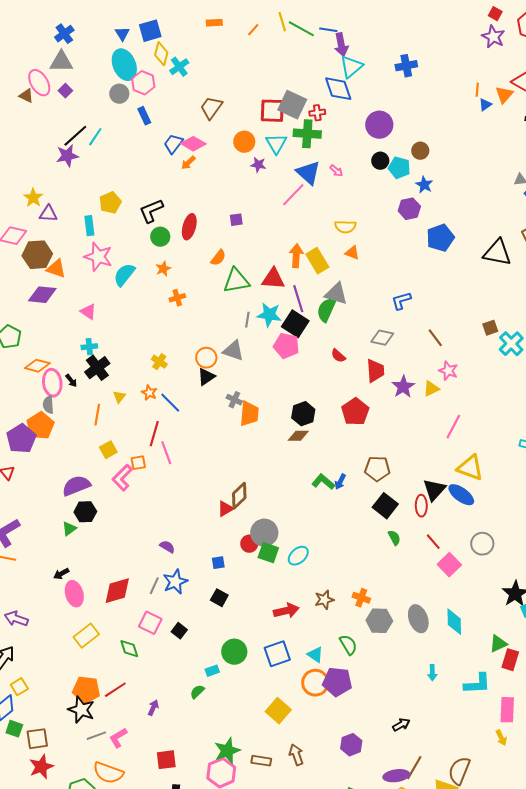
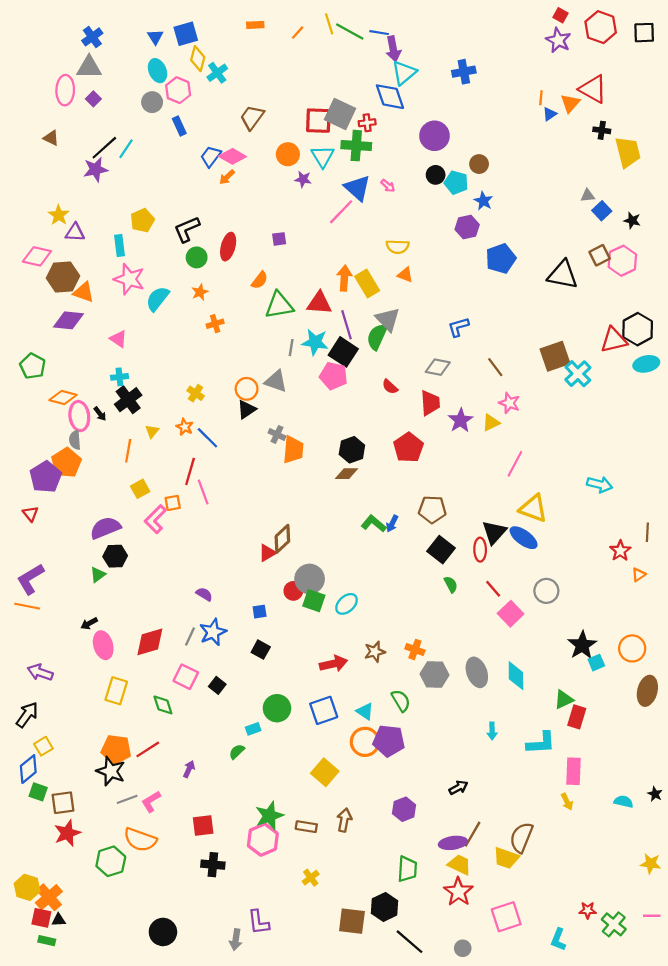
cyan ellipse: (124, 65) -> (158, 71), size x0.7
pink ellipse: (39, 83) -> (65, 90), turned 32
brown triangle: (26, 96) -> (51, 138), moved
gray triangle: (336, 294) -> (388, 319), turned 30
brown square: (490, 328) -> (555, 356), size x1.8
yellow rectangle: (86, 636) -> (116, 691), turned -35
brown arrow: (296, 755) -> (344, 820), turned 30

